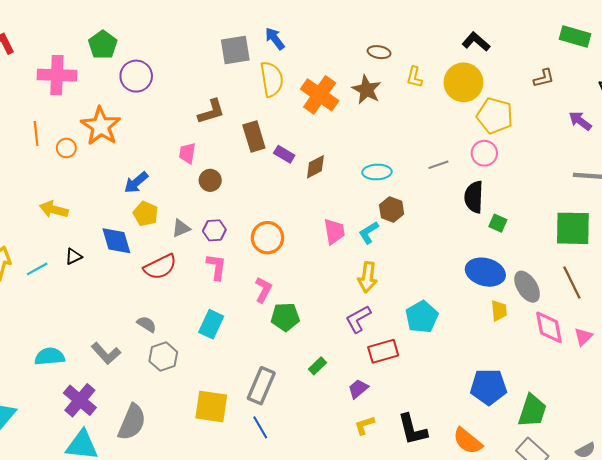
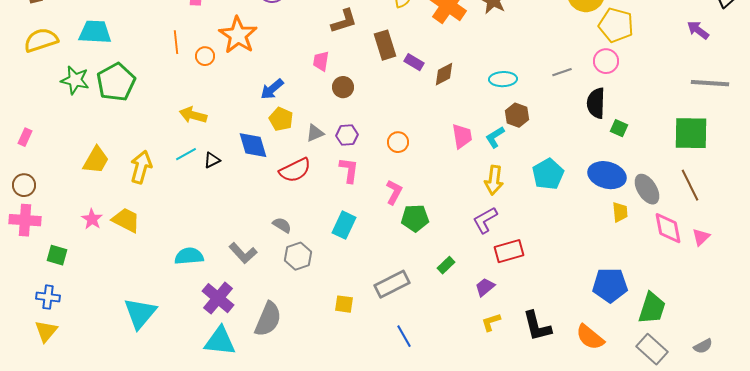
orange circle: (267, 238) -> (398, 142), size x0.7
cyan line: (37, 269) -> (186, 154), moved
cyan pentagon: (422, 317) -> (548, 174), moved
gray rectangle: (261, 386) -> (392, 284), turned 40
yellow square: (211, 407) -> (344, 304), size x0.6
blue line: (260, 427) -> (404, 336), moved

